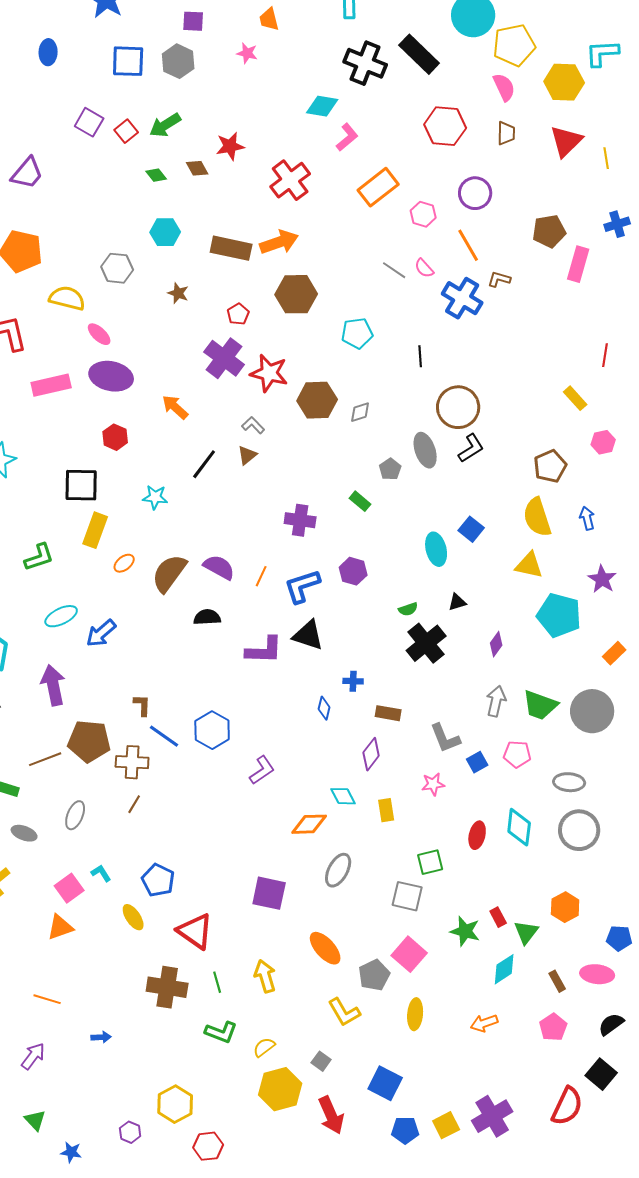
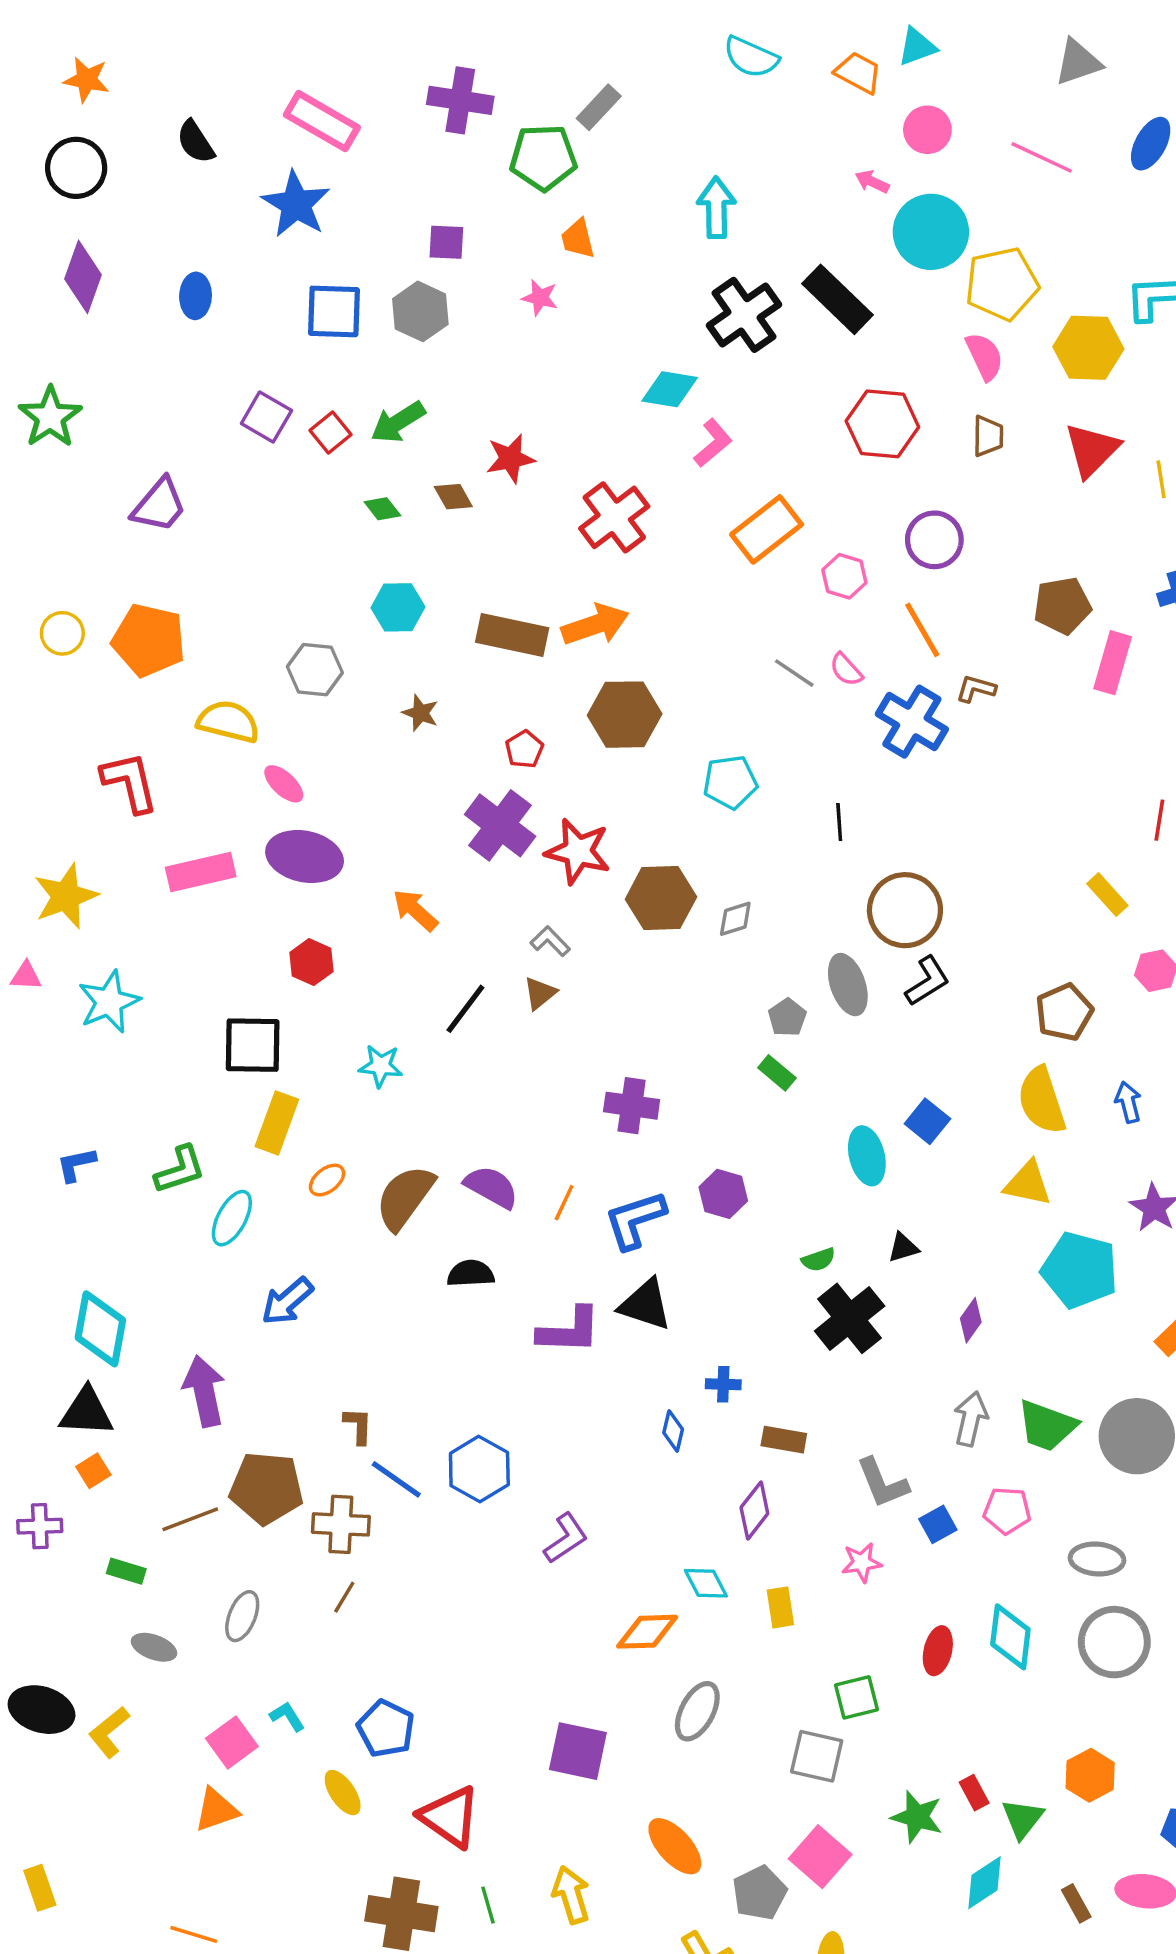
black cross: (365, 63) -> (744, 315), turned 33
green rectangle: (360, 501) -> (777, 1073), moved
cyan ellipse: (61, 616) -> (232, 1218), moved, turned -36

